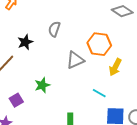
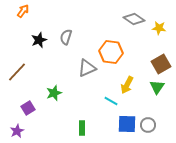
black star: (25, 42) -> (39, 40), moved
yellow arrow: (115, 67) -> (127, 85), moved

